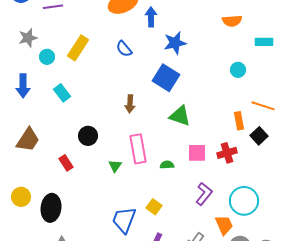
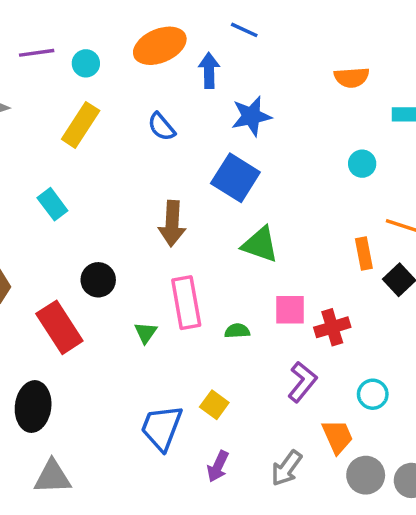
cyan circle: (47, 57) -> (86, 63), moved
brown arrow: (130, 104) -> (172, 224), size x1.4
red cross: (227, 153) -> (332, 327), moved
red rectangle: (66, 163) -> (59, 327), size x1.8
cyan circle: (244, 201) -> (373, 394), size x0.6

